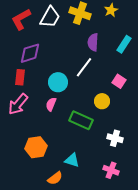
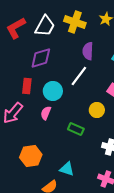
purple diamond: (30, 53) -> (41, 58), moved
red rectangle: (20, 77) -> (27, 86), moved
green rectangle: (81, 120) -> (76, 129), size x0.7

